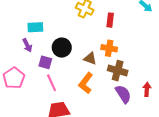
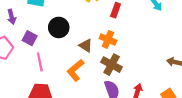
purple arrow: (27, 45) -> (12, 17), moved
purple square: (45, 62) -> (30, 38), moved

